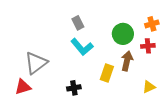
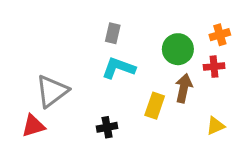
gray rectangle: (78, 23) -> (113, 33), turned 40
cyan L-shape: (82, 47) -> (119, 68), turned 150

